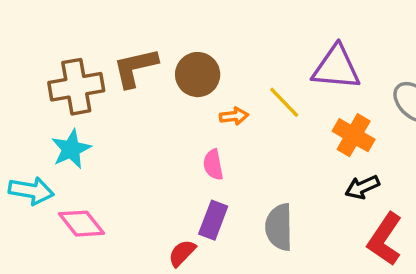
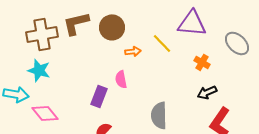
orange cross: (354, 135) -> (202, 62), size x0.7
cyan star: (71, 149) -> (39, 70), turned -30
purple rectangle: (213, 220) -> (99, 96), moved

